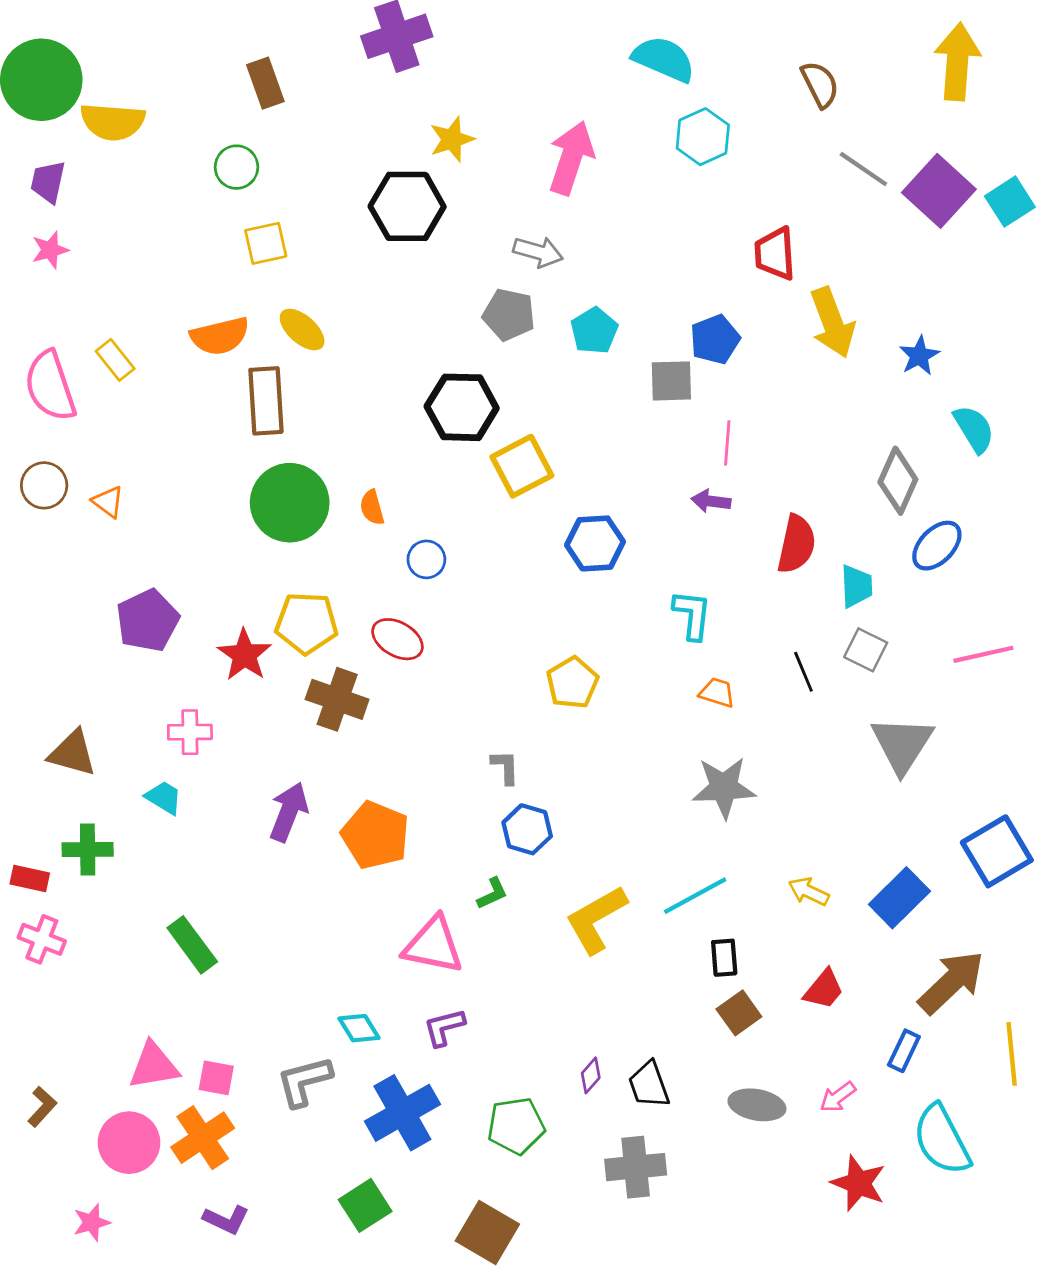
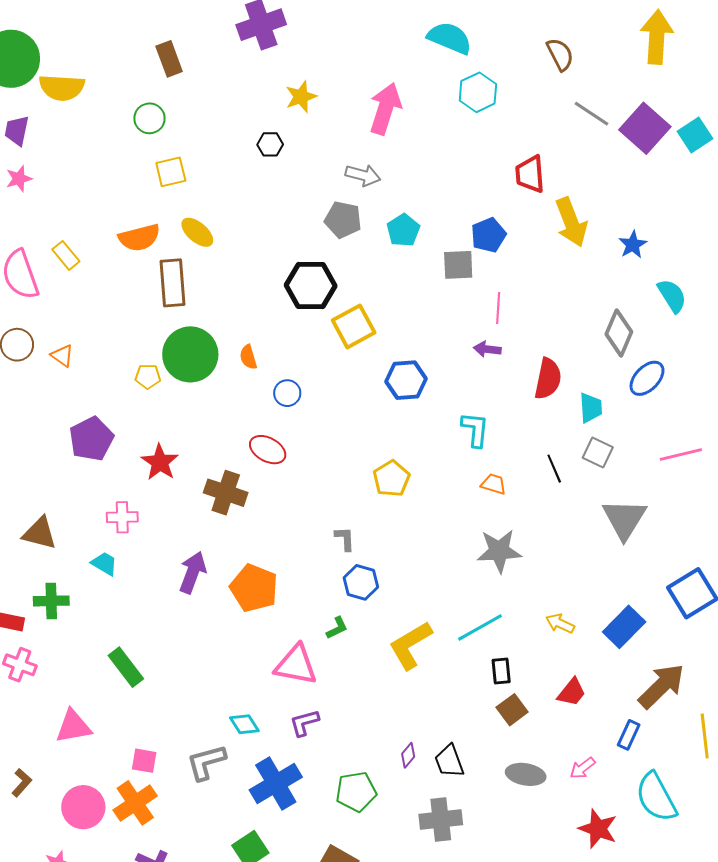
black hexagon: (407, 206) -> (270, 144), size x0.5
yellow pentagon: (307, 623) -> (148, 377), moved, size x0.6
pink triangle: (154, 1066) -> (73, 726), moved

